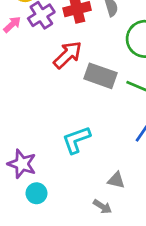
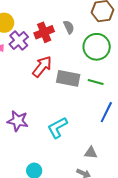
purple star: (22, 164) -> (18, 121), moved

